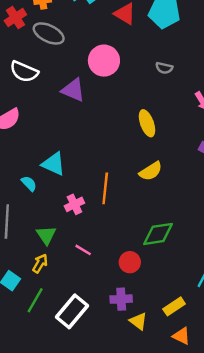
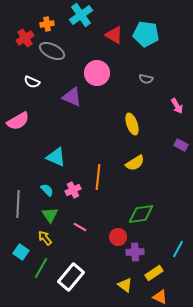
white semicircle: (24, 72) -> (32, 82), size x0.7
cyan semicircle: (29, 183) -> (47, 190), moved
yellow arrow: (40, 263) -> (45, 238), turned -70
purple cross: (121, 299) -> (135, 252), moved

